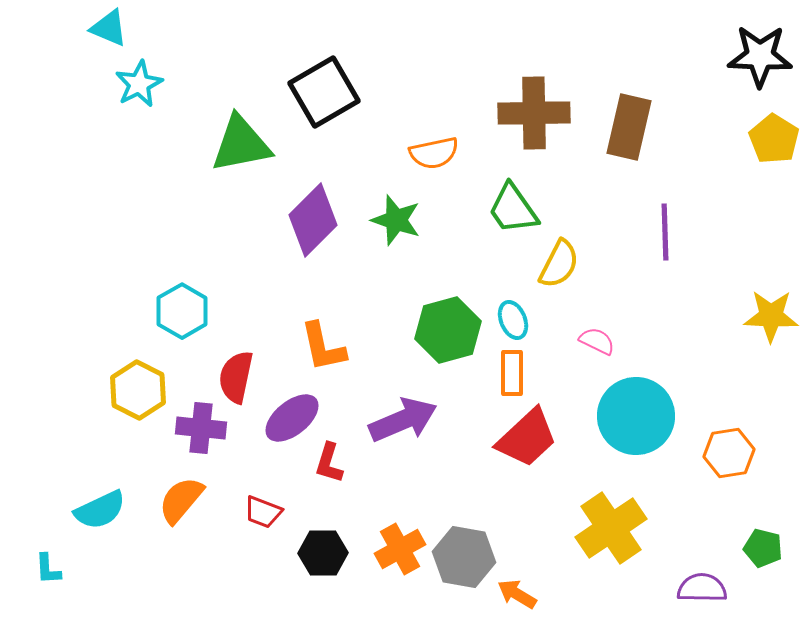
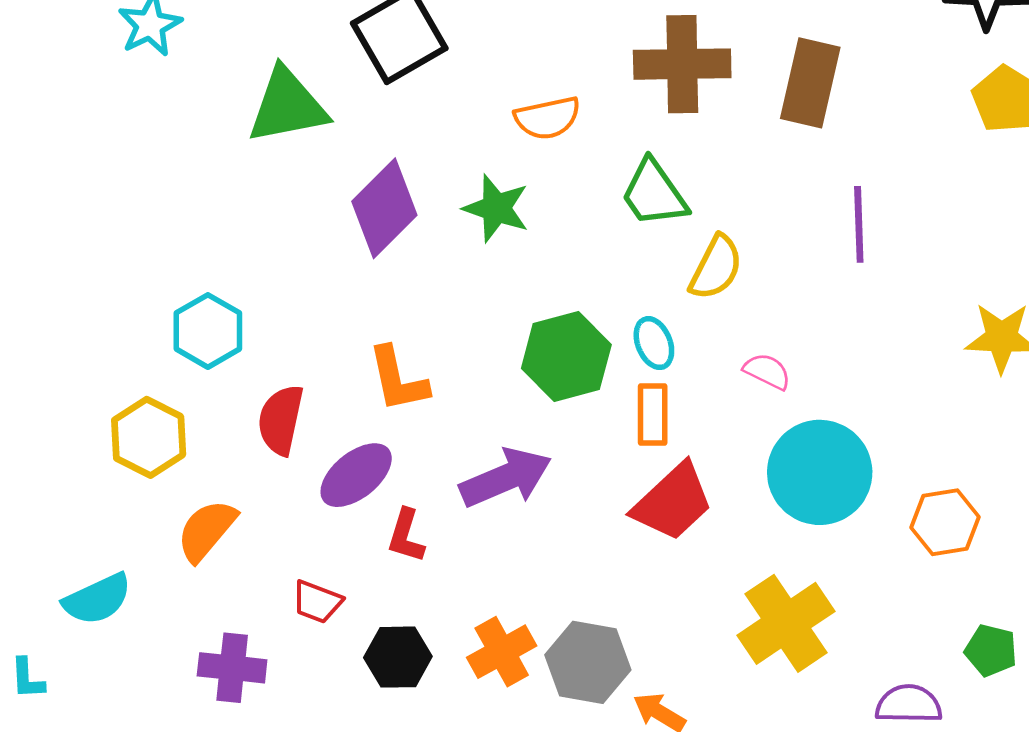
purple cross: (201, 428) -> (232, 668), moved
orange semicircle: (181, 500) -> (206, 530), moved

